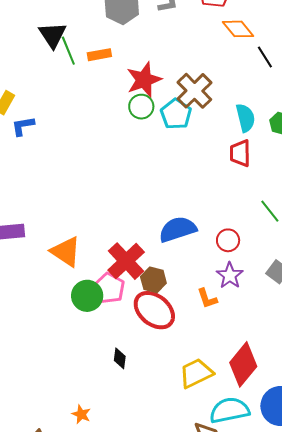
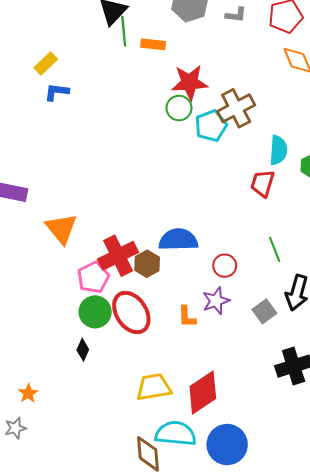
brown hexagon: (153, 280) -> (147, 264), moved
green circle: (87, 296) -> (95, 312), moved

